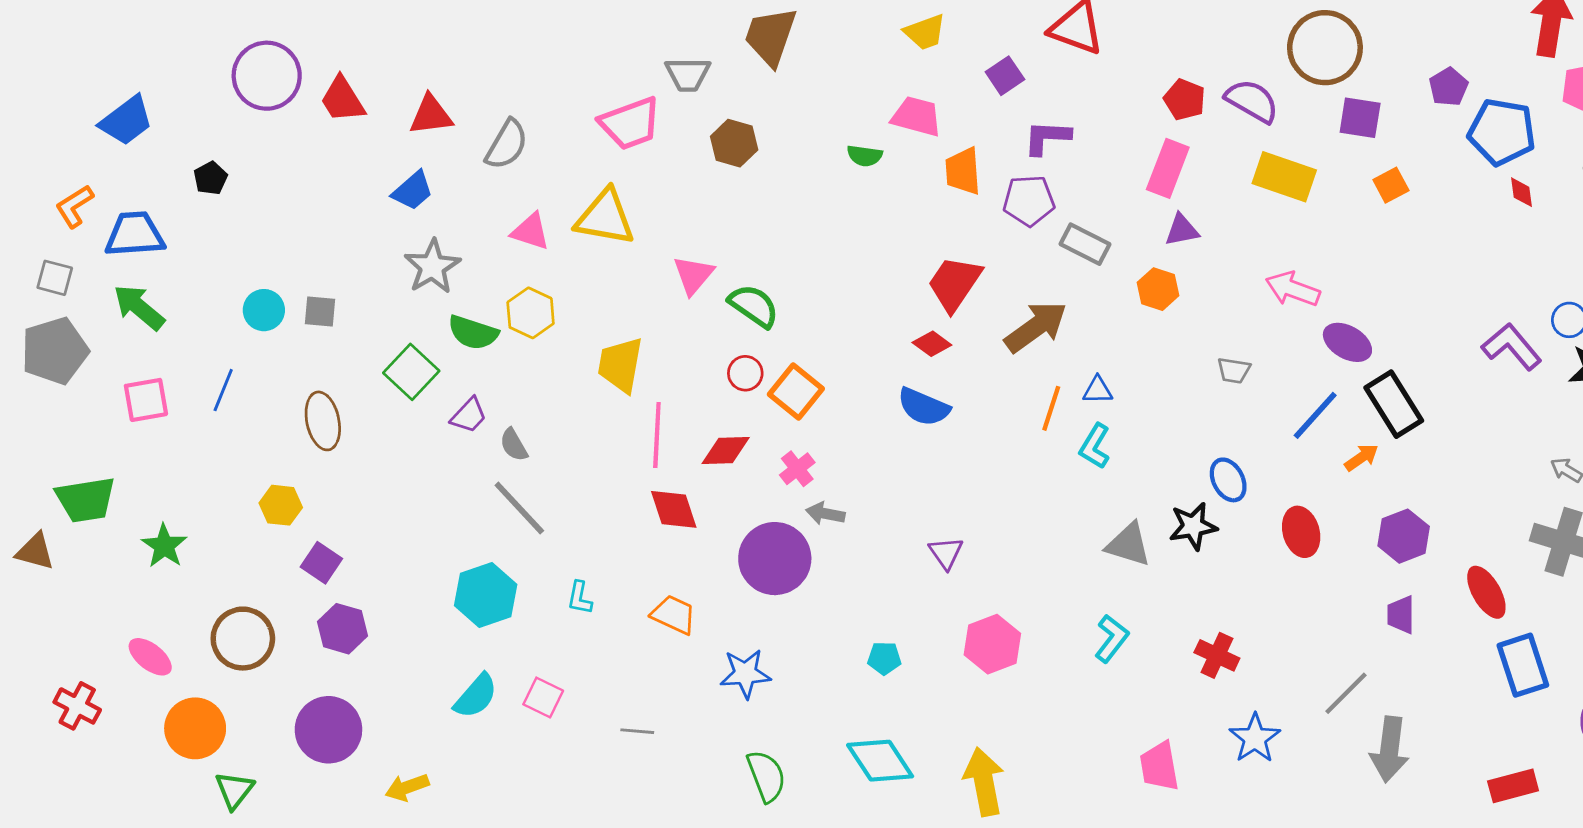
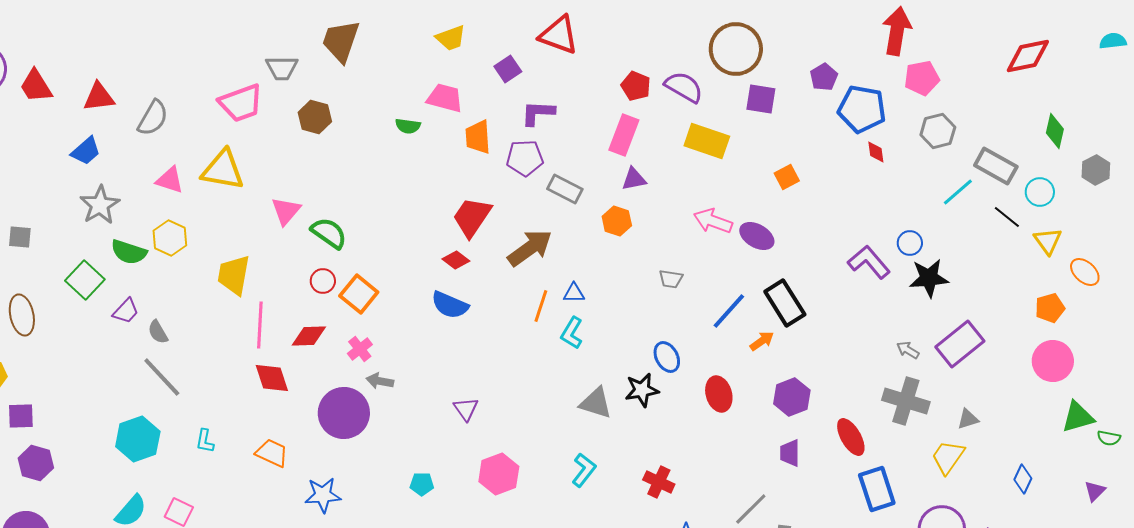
orange square: (1391, 185) -> (787, 177), moved
purple ellipse: (1347, 342) -> (757, 236), moved
purple square: (321, 563) -> (21, 416), turned -36

